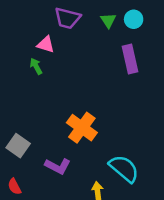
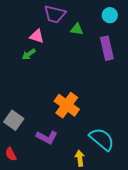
green triangle: (108, 20) -> (77, 29), moved, turned -48
green arrow: (36, 66) -> (29, 54), turned -96

